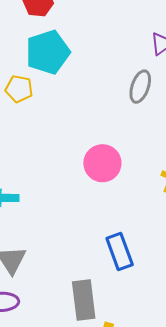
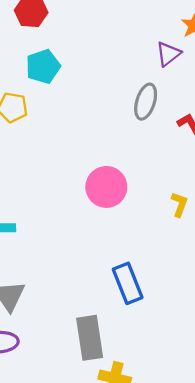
cyan pentagon: (48, 52) -> (43, 66), size x0.7

